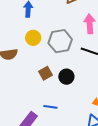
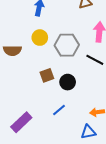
blue line: (50, 107) -> (59, 110), moved, turned -56

